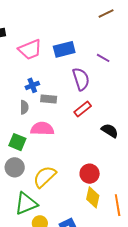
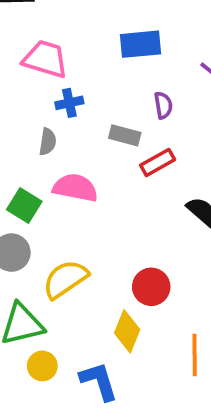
pink trapezoid: (30, 49) -> (45, 59), moved, turned -150
purple semicircle: (81, 79) -> (163, 105), size x0.6
gray rectangle: (49, 99) -> (125, 135), moved
yellow diamond: (93, 197) -> (127, 331), moved

